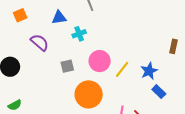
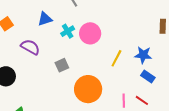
pink circle: (100, 61) -> (90, 33), moved
blue star: (149, 71) -> (143, 55), turned -30
blue rectangle: (159, 92) -> (148, 76), moved

